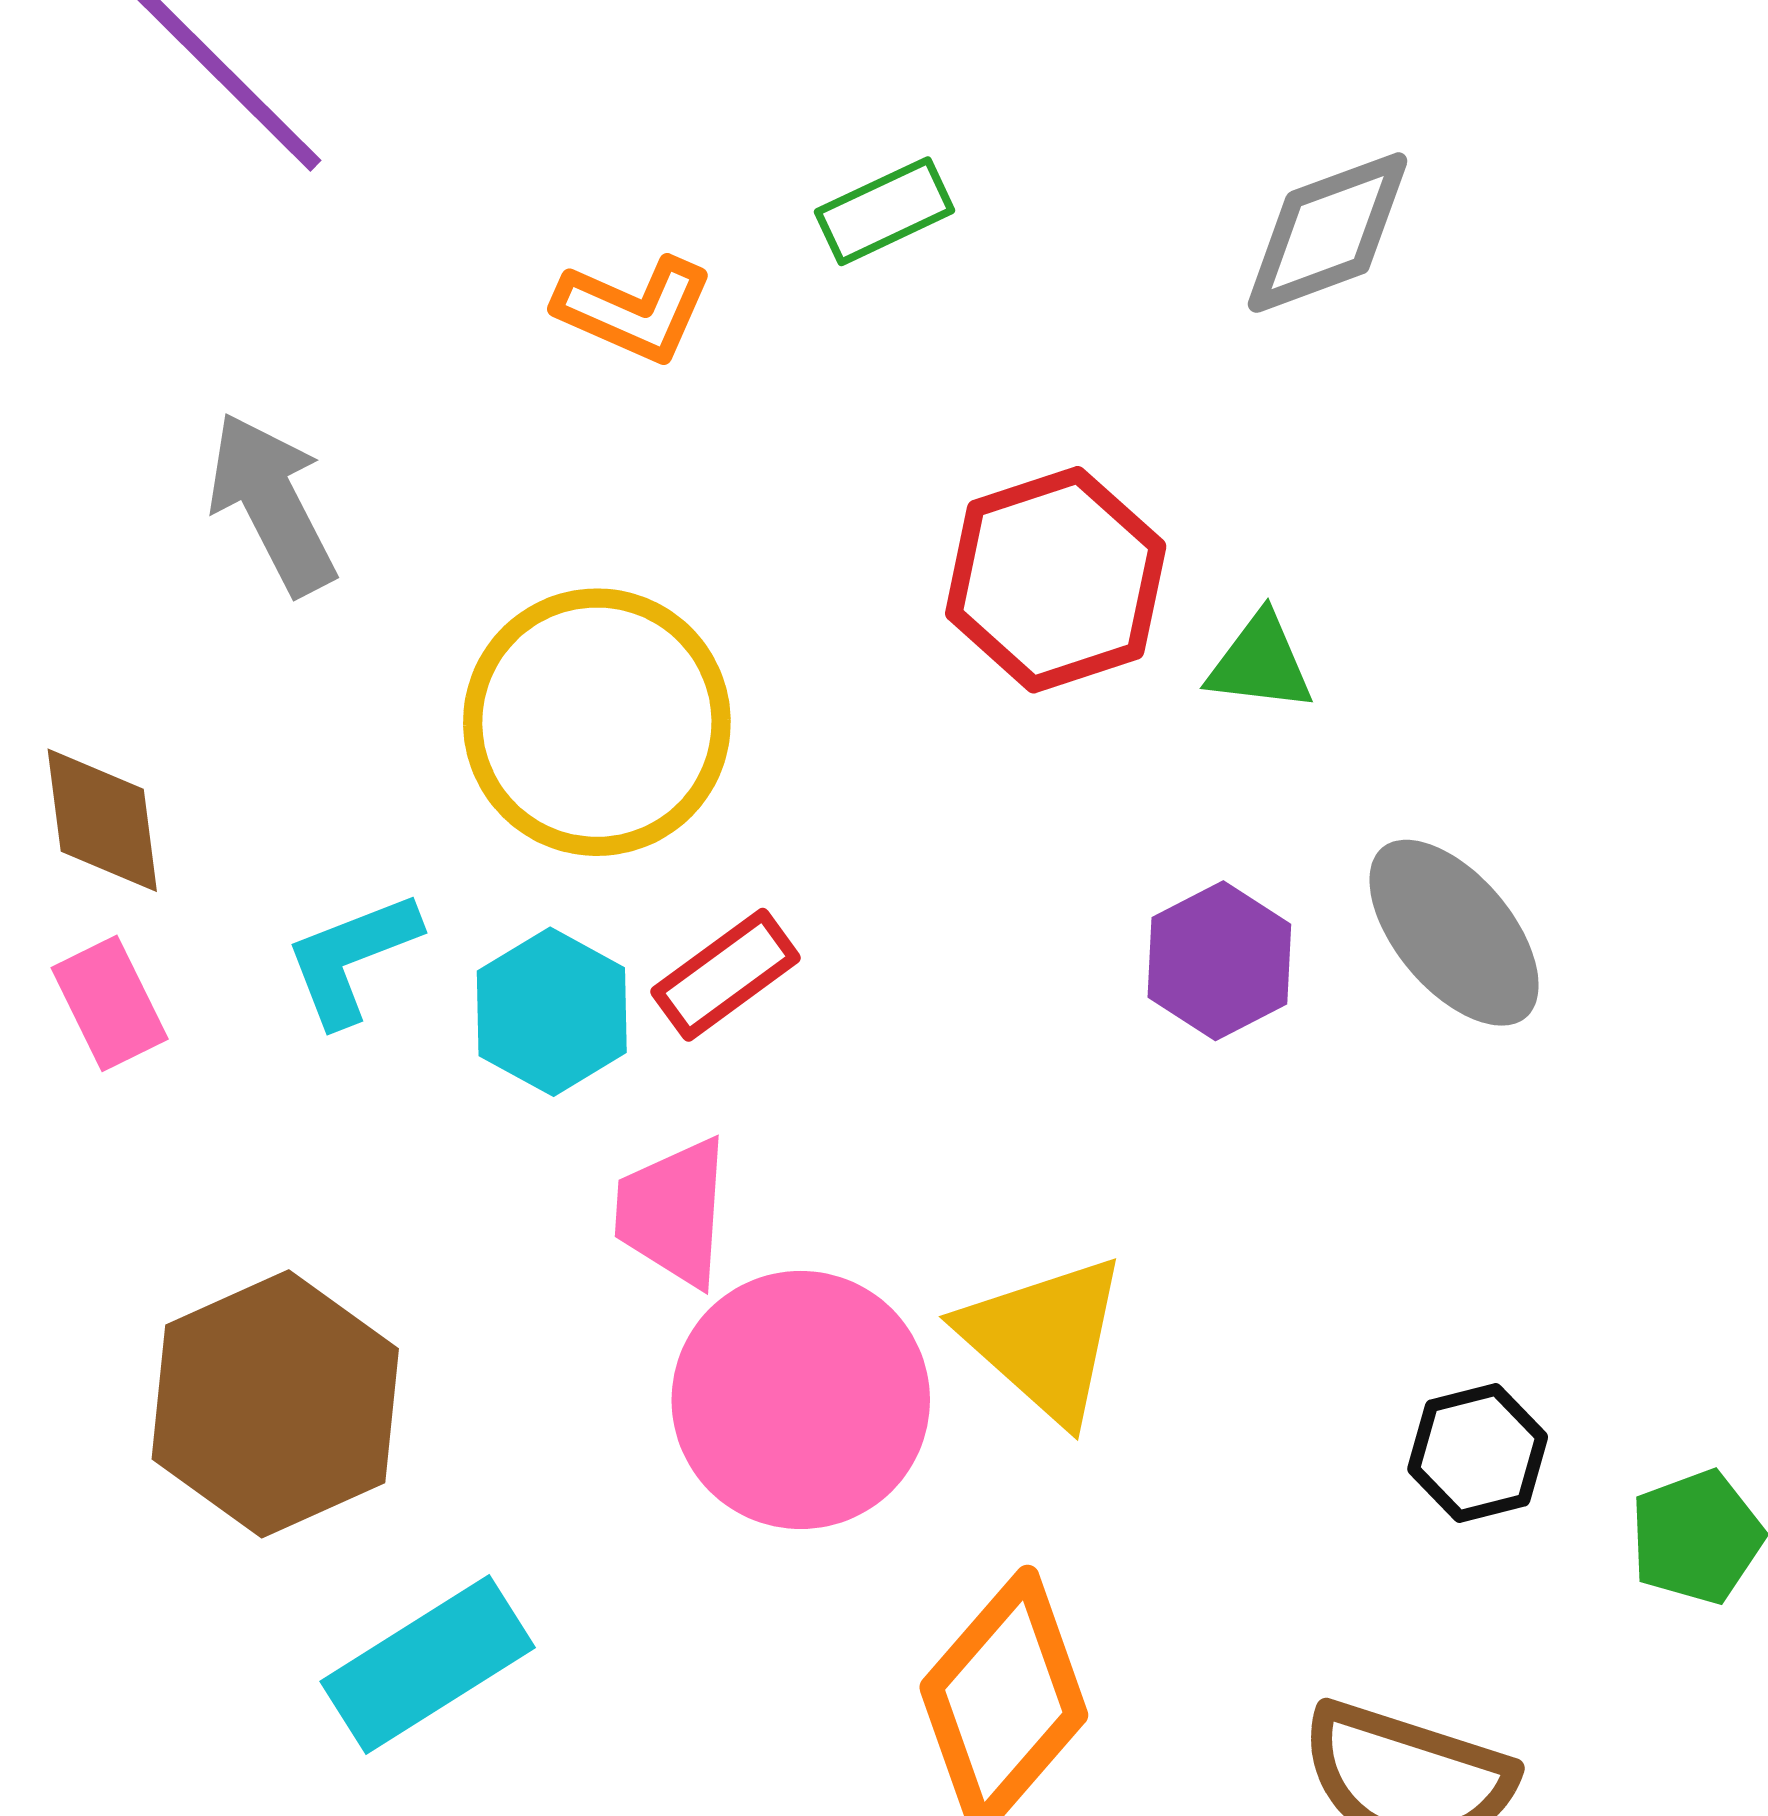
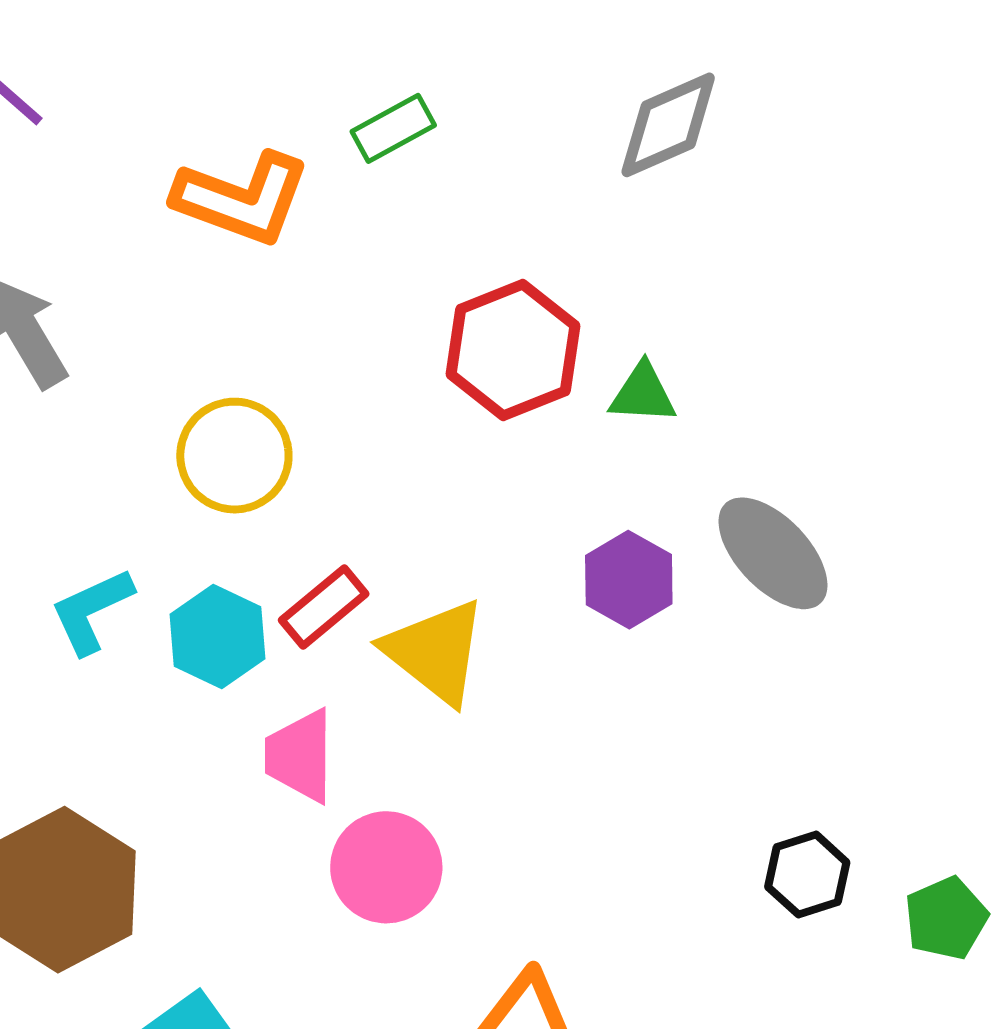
orange L-shape: (634, 309) -> (242, 199), size x1.4
yellow circle: (597, 722) -> (234, 456), size x0.7
yellow triangle: (1044, 1339) -> (435, 652), moved
pink circle: (801, 1400) -> (386, 867), size x0.7

